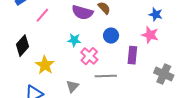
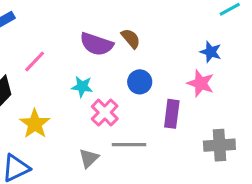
pink line: (42, 15) -> (35, 61), moved
gray cross: (164, 74) -> (219, 145), turned -30
gray triangle: (72, 86) -> (89, 158), moved

